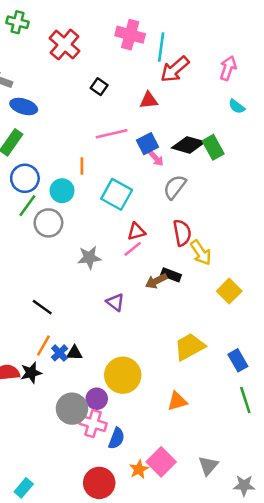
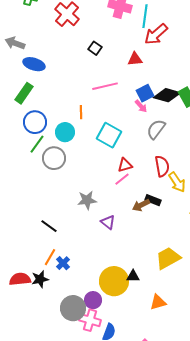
blue square: (147, 144) -> (145, 93), moved
gray star: (89, 258) -> (87, 200), moved
black triangle: (74, 353) -> (133, 276), moved

